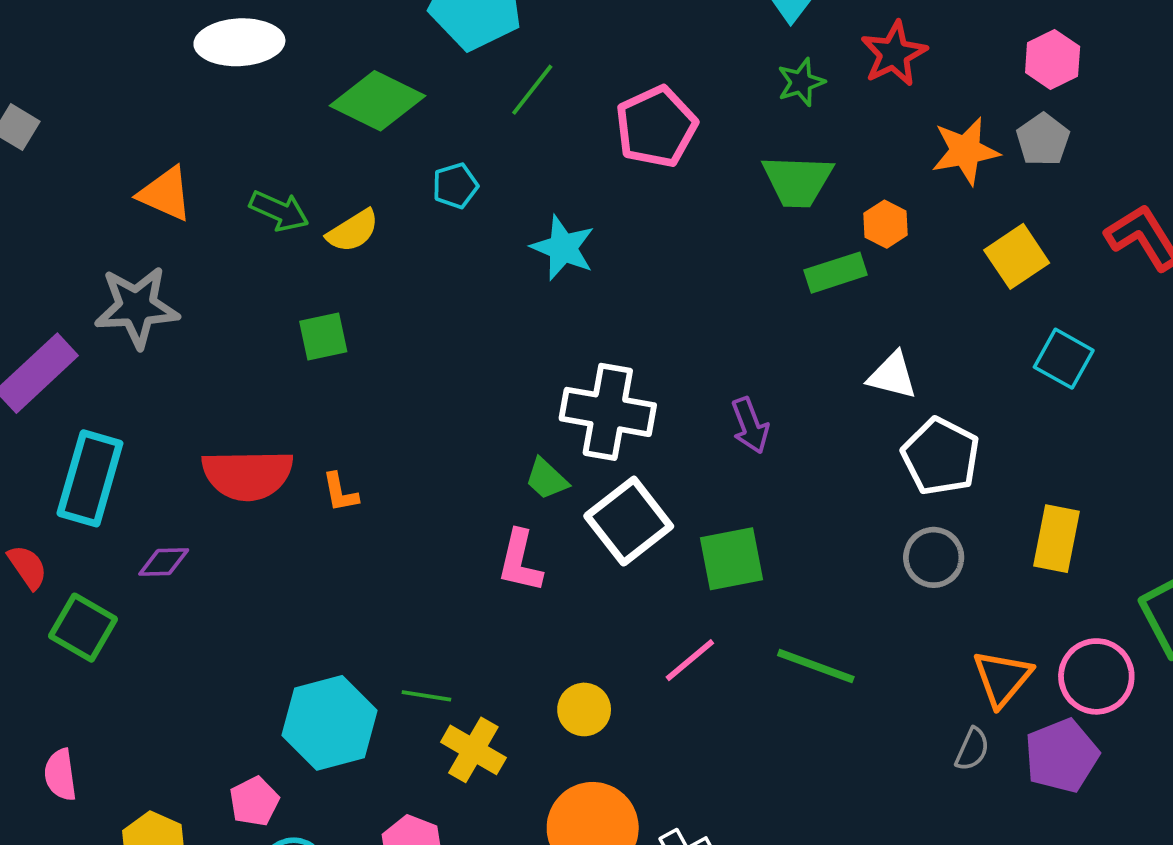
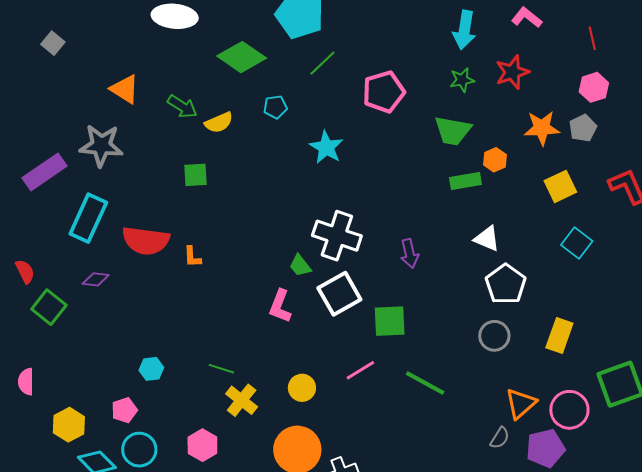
cyan rectangle: (90, 478) -> (88, 218), moved
cyan hexagon: (330, 723) -> (151, 369), moved, size x0.5

